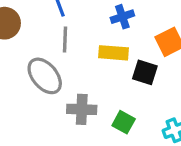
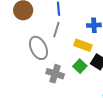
green square: (124, 122) -> (80, 66), moved

